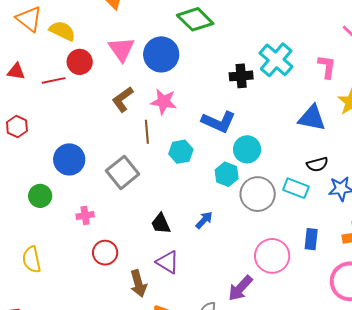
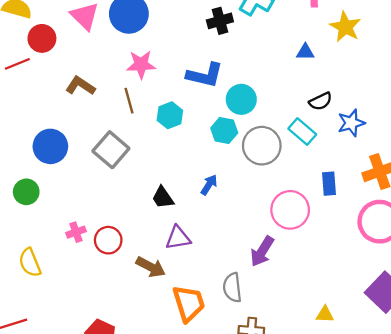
brown L-shape: (123, 99) -> (80, 86), moved, turned 80
blue triangle: (312, 118) -> (305, 52), size x0.6
cyan rectangle: (296, 188) -> (302, 132), turned 30
pink cross: (85, 215) -> (76, 232), moved
purple triangle: (168, 262) -> (178, 238), turned -30
brown arrow: (138, 284) -> (151, 267), turned -36

